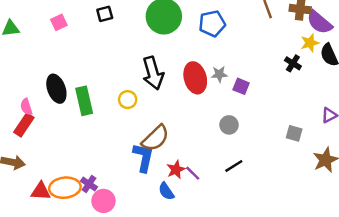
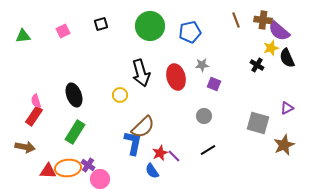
gray star: (219, 74) -> (202, 65), moved
black ellipse: (56, 89) -> (74, 95), moved
green rectangle: (84, 101) -> (75, 132), moved, turned 45
gray square: (294, 133) -> (258, 123), size x1.6

